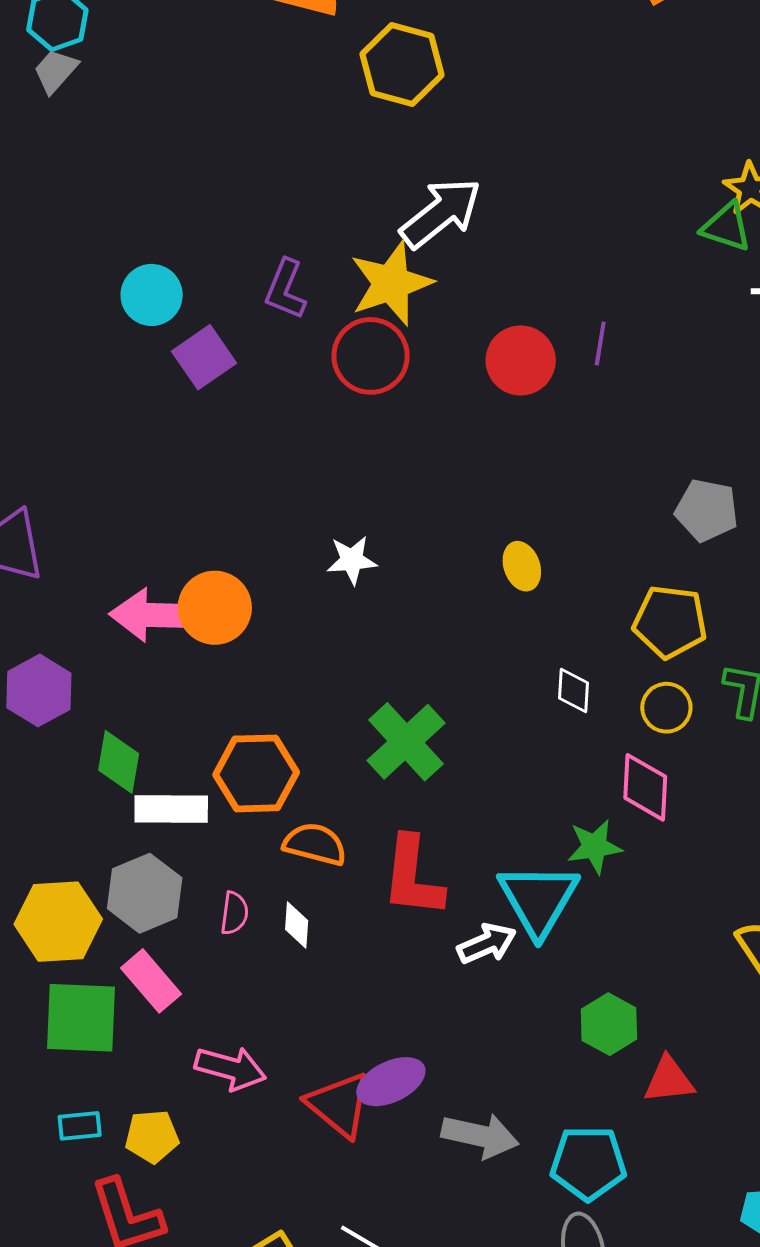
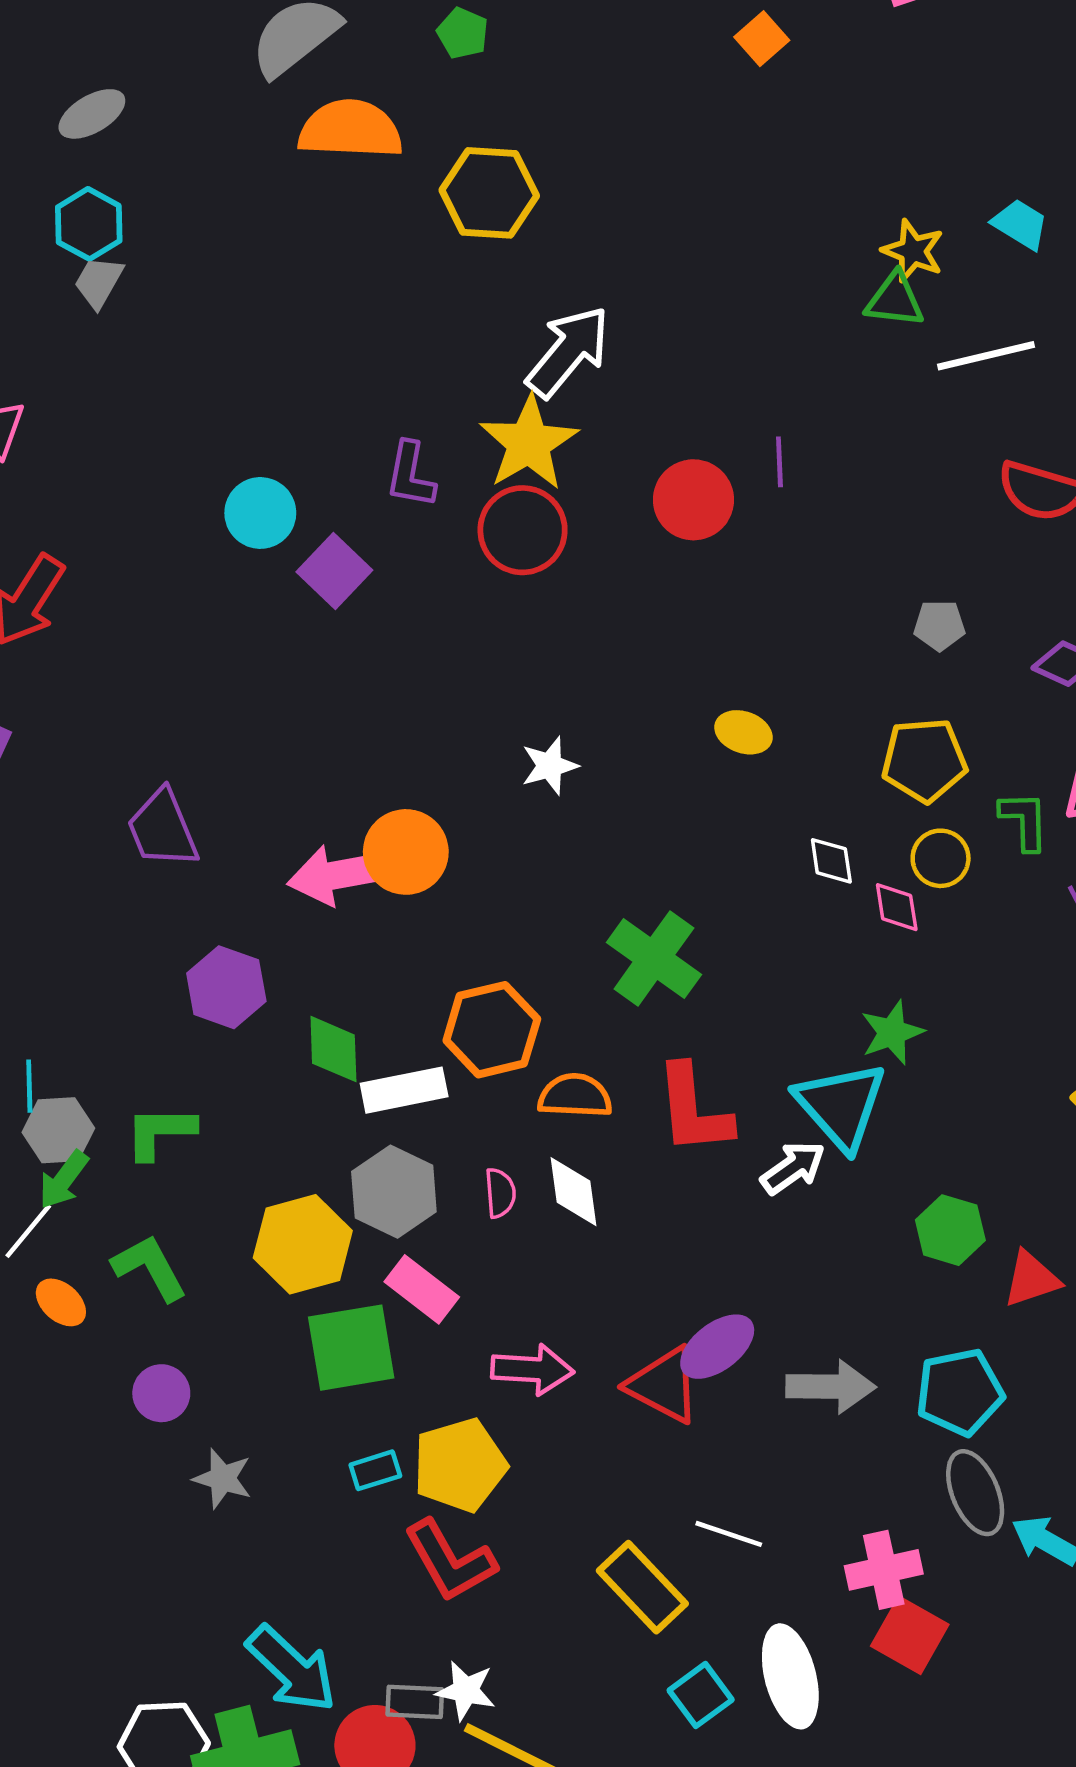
gray pentagon: (707, 510) -> (939, 625), size x0.7
yellow ellipse: (522, 566) -> (743, 732), turned -39
pink diamond: (645, 787) -> (897, 907), moved, size x0.7
white diamond: (297, 925) -> (573, 1192), size x1.4
yellow pentagon: (152, 1136) -> (460, 1465), size x1.5

